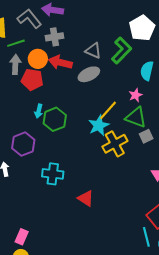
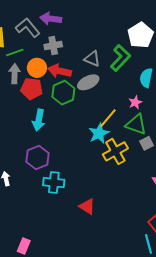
cyan arrow: (39, 111) -> (39, 120), size x1.5
green hexagon: (55, 119) -> (63, 93), moved
purple hexagon: (23, 144) -> (37, 157), moved

